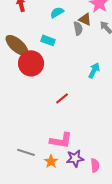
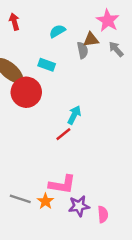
brown triangle: (85, 19) -> (91, 40), turned -32
cyan arrow: (94, 70) -> (74, 115), moved
orange star: (51, 161) -> (45, 201), moved

